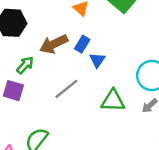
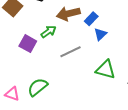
green arrow: (25, 65) -> (48, 32), moved

